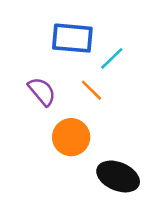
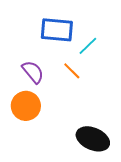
orange circle: (71, 137) -> (26, 106), moved

